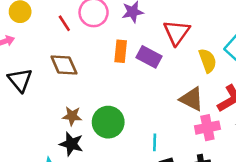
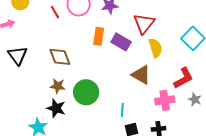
yellow semicircle: (208, 61) -> (155, 48), moved
brown diamond: (64, 65) -> (60, 57), moved
brown triangle: (192, 99) -> (141, 75), moved

